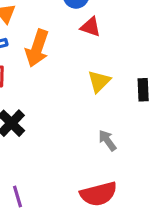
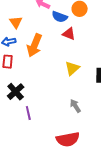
purple line: (17, 196) -> (28, 113), moved

